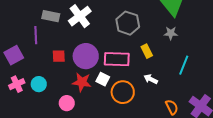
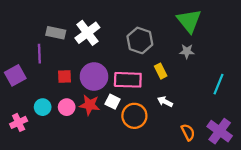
cyan line: (184, 65) -> (219, 84), moved
pink cross: (17, 84) -> (19, 122), moved
pink circle: (67, 103) -> (67, 107), moved

